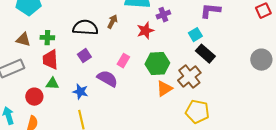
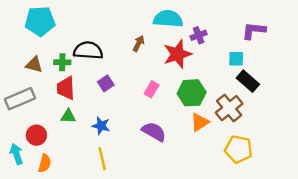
black semicircle: (85, 28) -> (88, 51), moved
red star: (145, 31) -> (177, 54), size x1.4
cyan square: (195, 35) -> (236, 59), turned 32
purple semicircle: (107, 79) -> (154, 132), moved
red circle: (34, 97) -> (36, 135), moved

